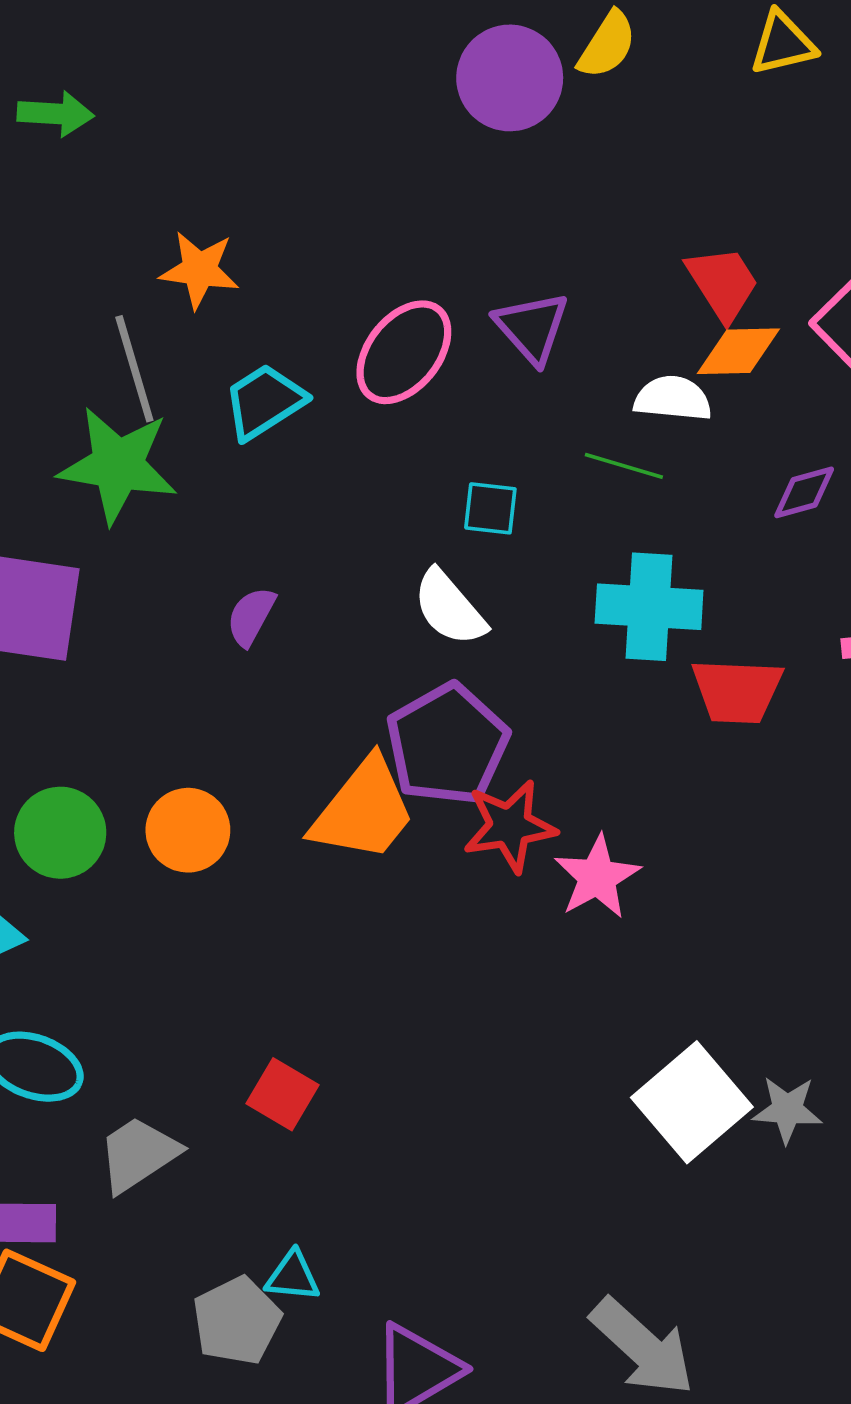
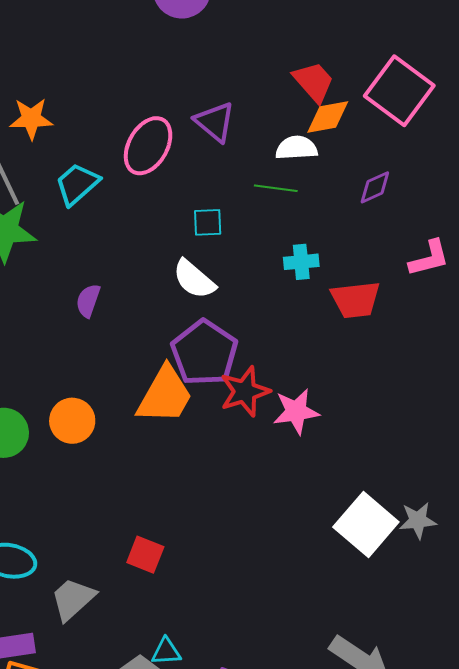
cyan cross: (649, 607) -> (301, 262), size x0.6
pink star: (597, 877) -> (296, 411), turned 30

